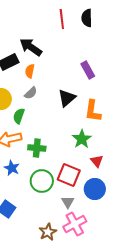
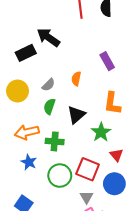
orange semicircle: (30, 71) -> (76, 79), moved
black triangle: (67, 98) -> (76, 115), moved
green semicircle: (19, 116) -> (49, 106), moved

